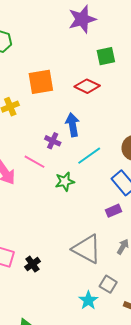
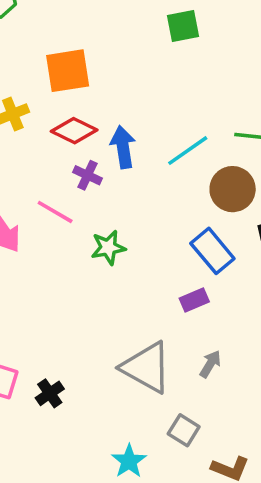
red diamond: (87, 86) -> (74, 131), moved
cyan line: (89, 156) -> (188, 151), moved
cyan star: (88, 300) -> (129, 461), moved

